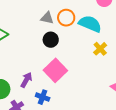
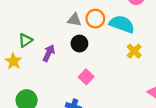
pink square: (55, 70) -> (86, 77), size x0.6
purple arrow: (26, 80) -> (49, 53), moved

